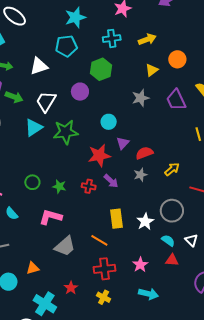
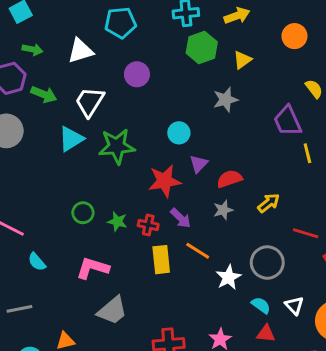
orange circle: (177, 59) -> (294, 36), moved
green hexagon: (101, 69) -> (202, 47), moved
purple circle: (80, 92) -> (137, 74), moved
purple trapezoid: (176, 100) -> (288, 121), moved
green circle: (32, 182) -> (83, 213), moved
green star: (59, 186) -> (117, 222), moved
yellow rectangle: (116, 219) -> (161, 260), moved
orange line: (99, 240) -> (198, 251), moved

